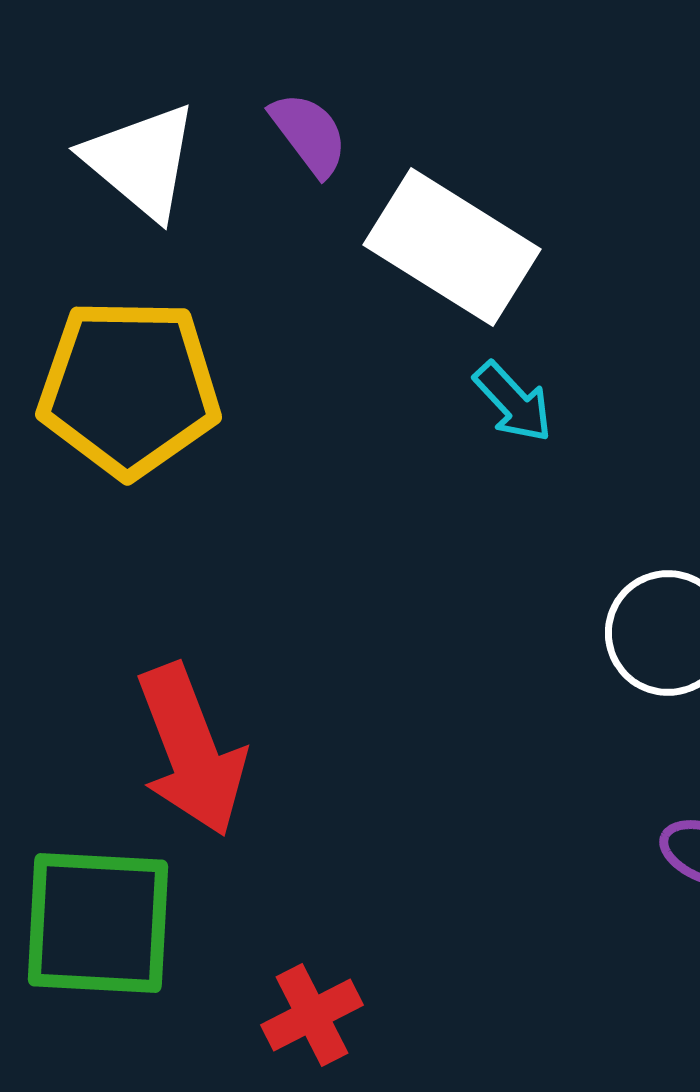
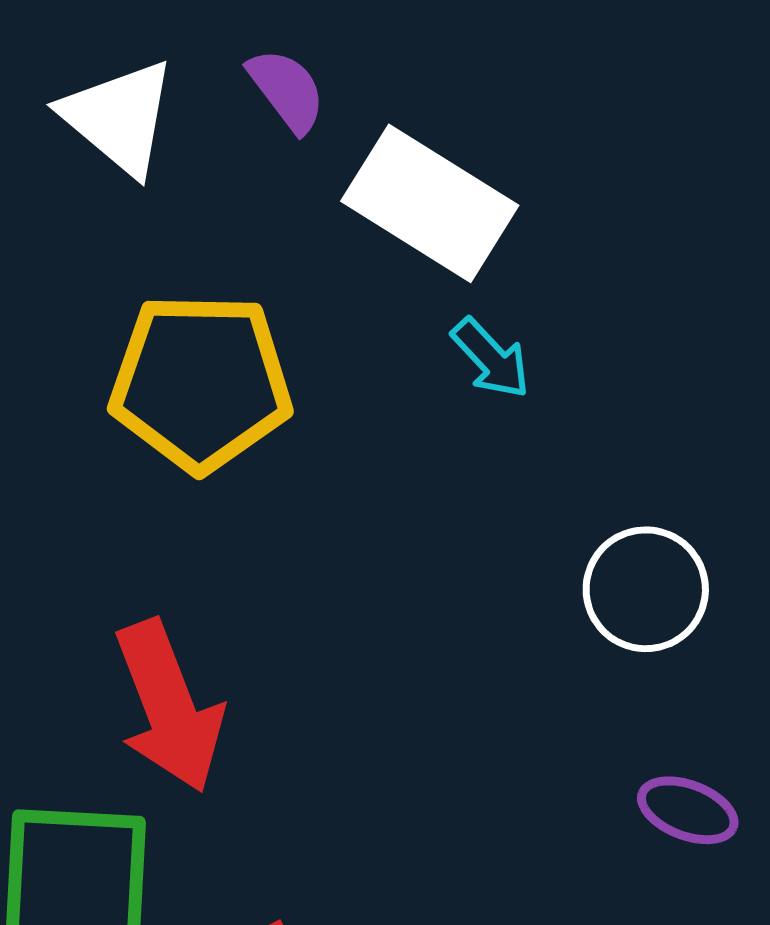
yellow pentagon: (129, 388) -> (201, 382), moved

